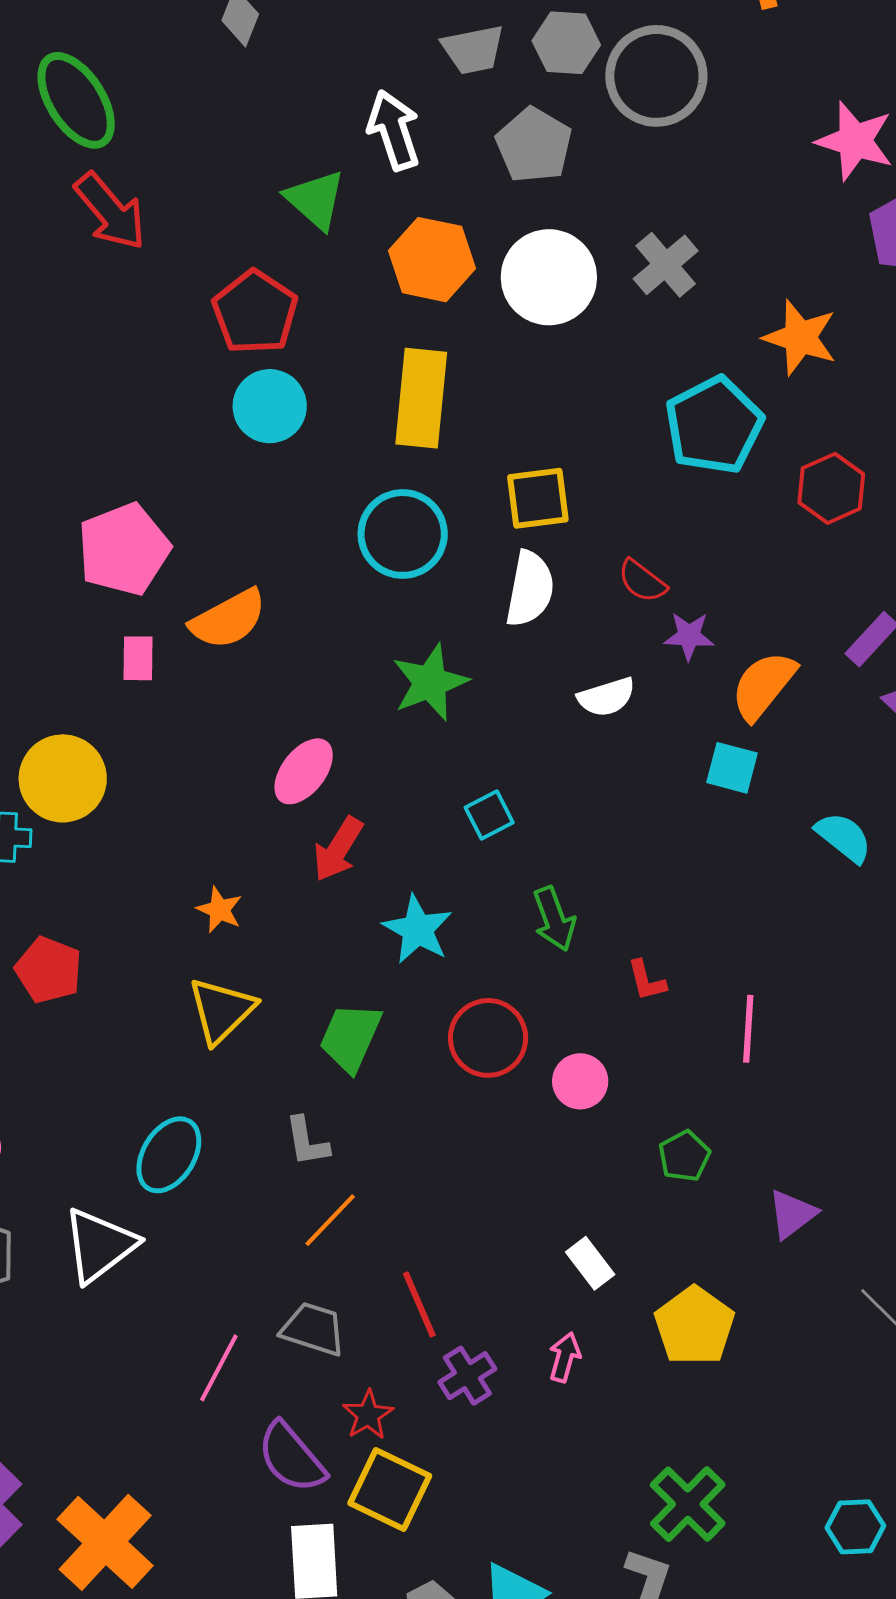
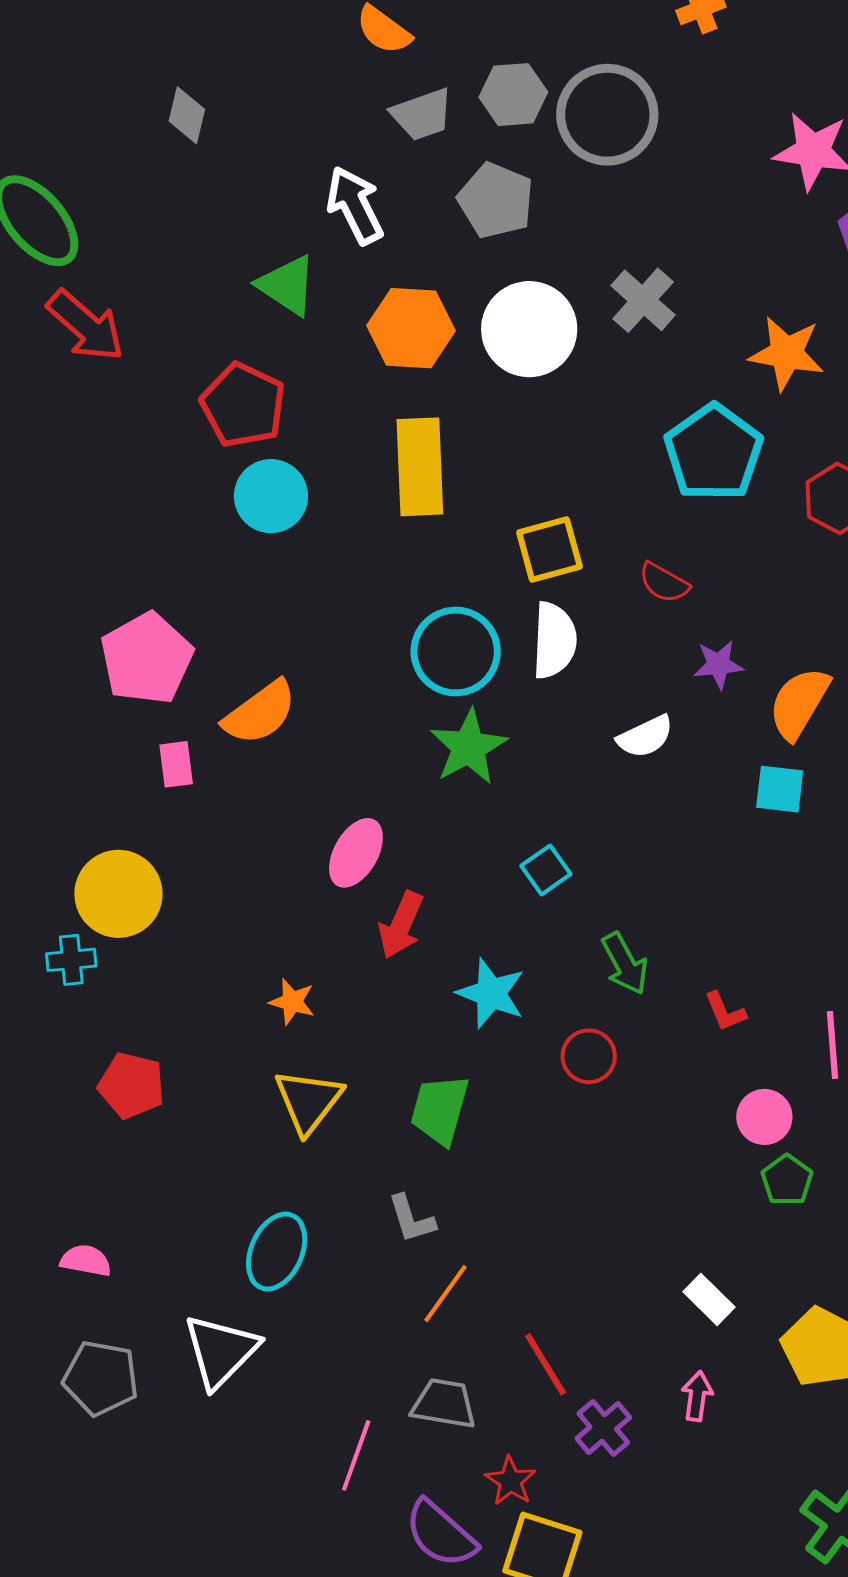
cyan circle: (403, 534) -> (456, 651), moved
red semicircle: (642, 581) -> (664, 583), moved
red circle: (488, 1038) -> (589, 1056), moved, size x0.7
pink circle: (580, 1081) -> (764, 1117), moved

